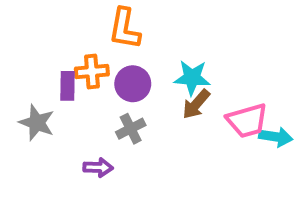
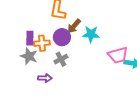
orange cross: (92, 72) -> (42, 43), moved
brown arrow: (196, 104) -> (74, 26), moved
gray star: (37, 123) -> (29, 56), moved

